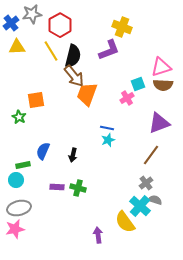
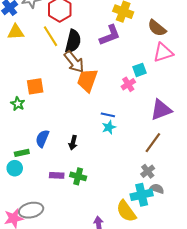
brown semicircle: (163, 85) -> (157, 28), moved, turned 36
cyan cross: (140, 206) -> (142, 195), turned 35
gray ellipse: (19, 208) -> (31, 210), moved

